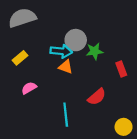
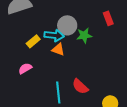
yellow rectangle: (20, 58) -> (33, 41), moved
red rectangle: (121, 69) -> (108, 18), moved
red semicircle: (97, 97) -> (80, 86), moved, turned 84

